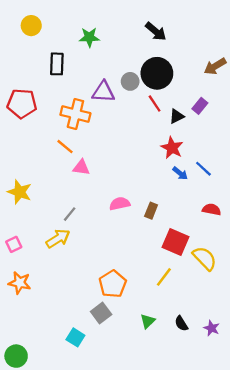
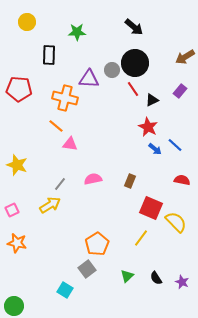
purple rectangle: (200, 106) -> (180, 91), moved
pink semicircle: (120, 204) -> (93, 179), moved

